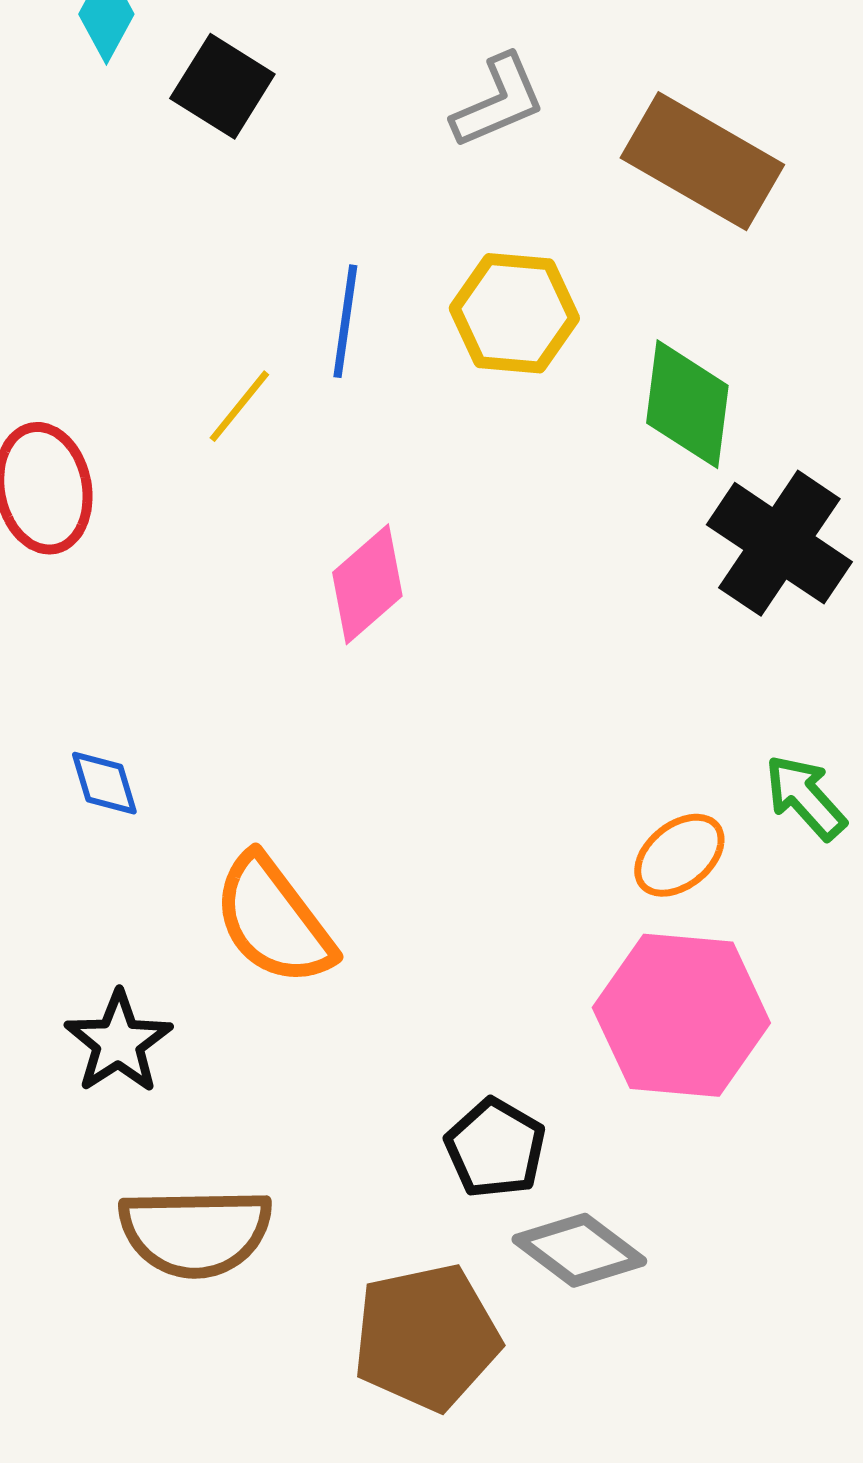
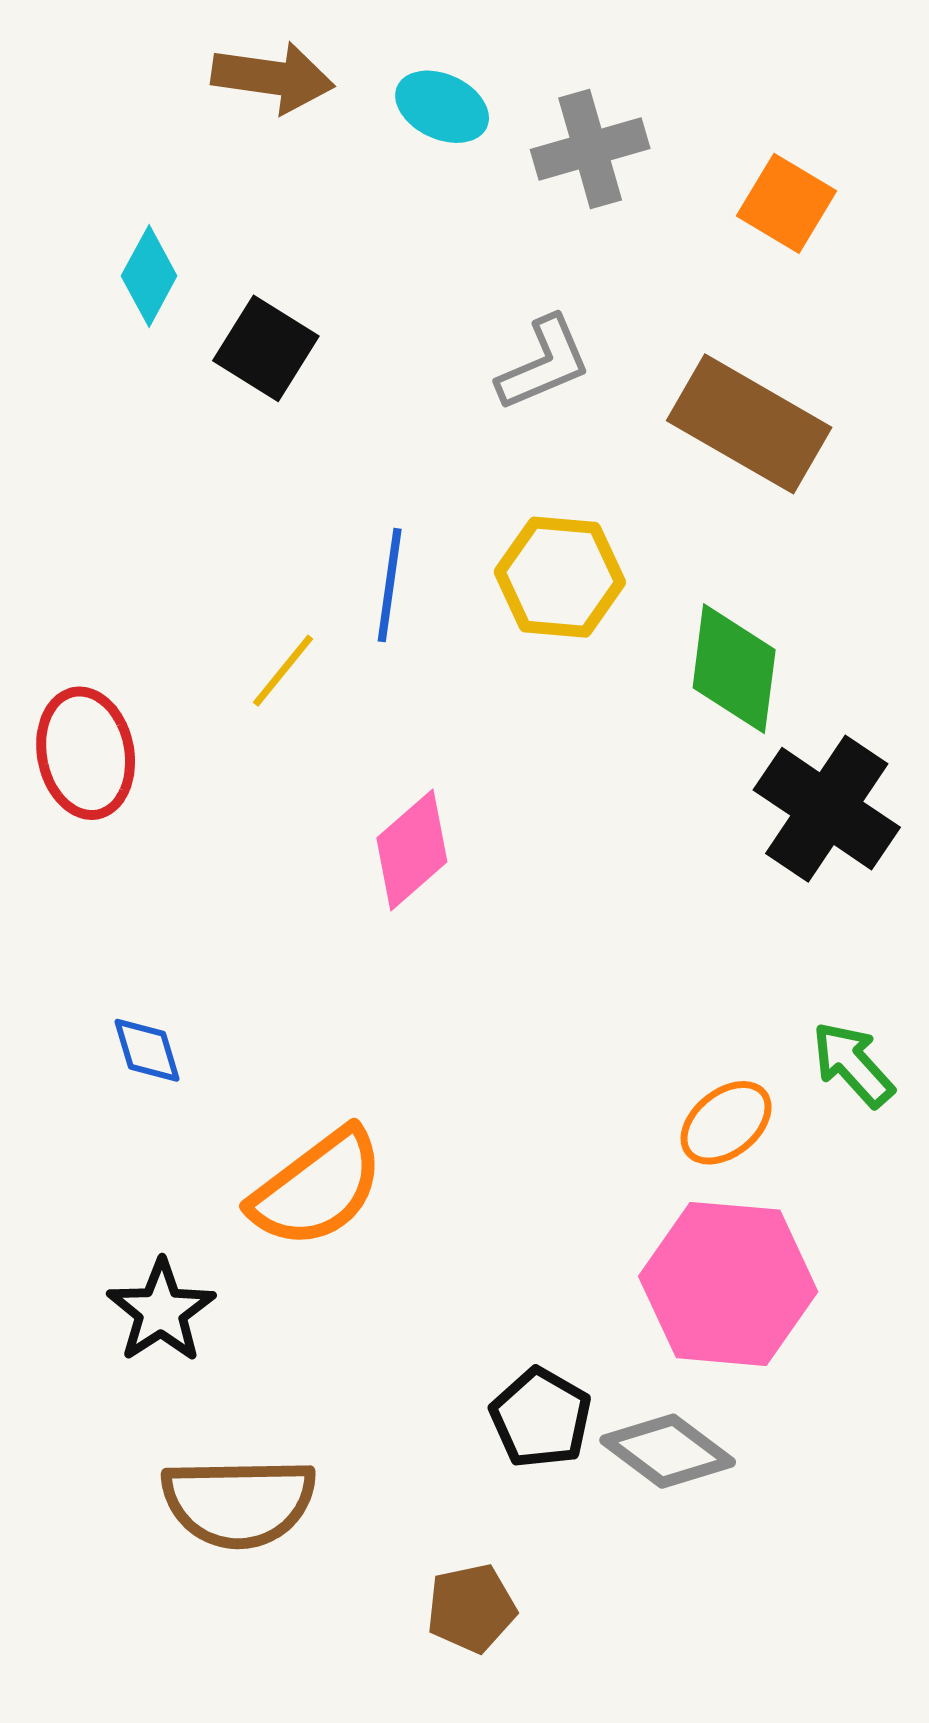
orange semicircle: (273, 920) -> (317, 1188), turned -90
gray diamond: (579, 1250) -> (668, 1451), moved
brown pentagon: (426, 1337) -> (471, 1608), size x0.6

